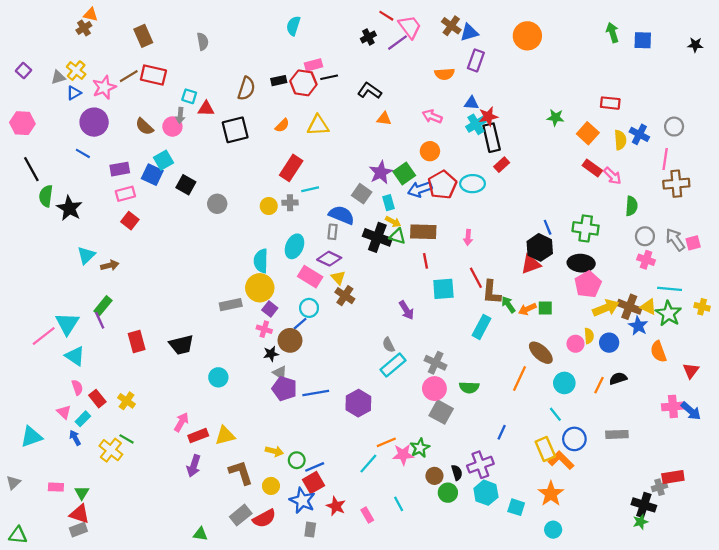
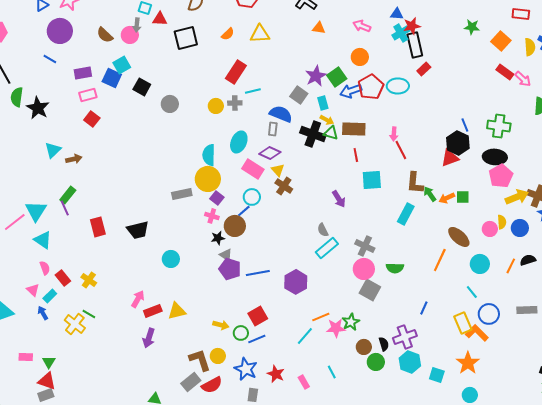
red line: (476, 278) -> (401, 150), moved
brown L-shape: (241, 473) -> (200, 360), moved
red square: (314, 483) -> (258, 316), moved

